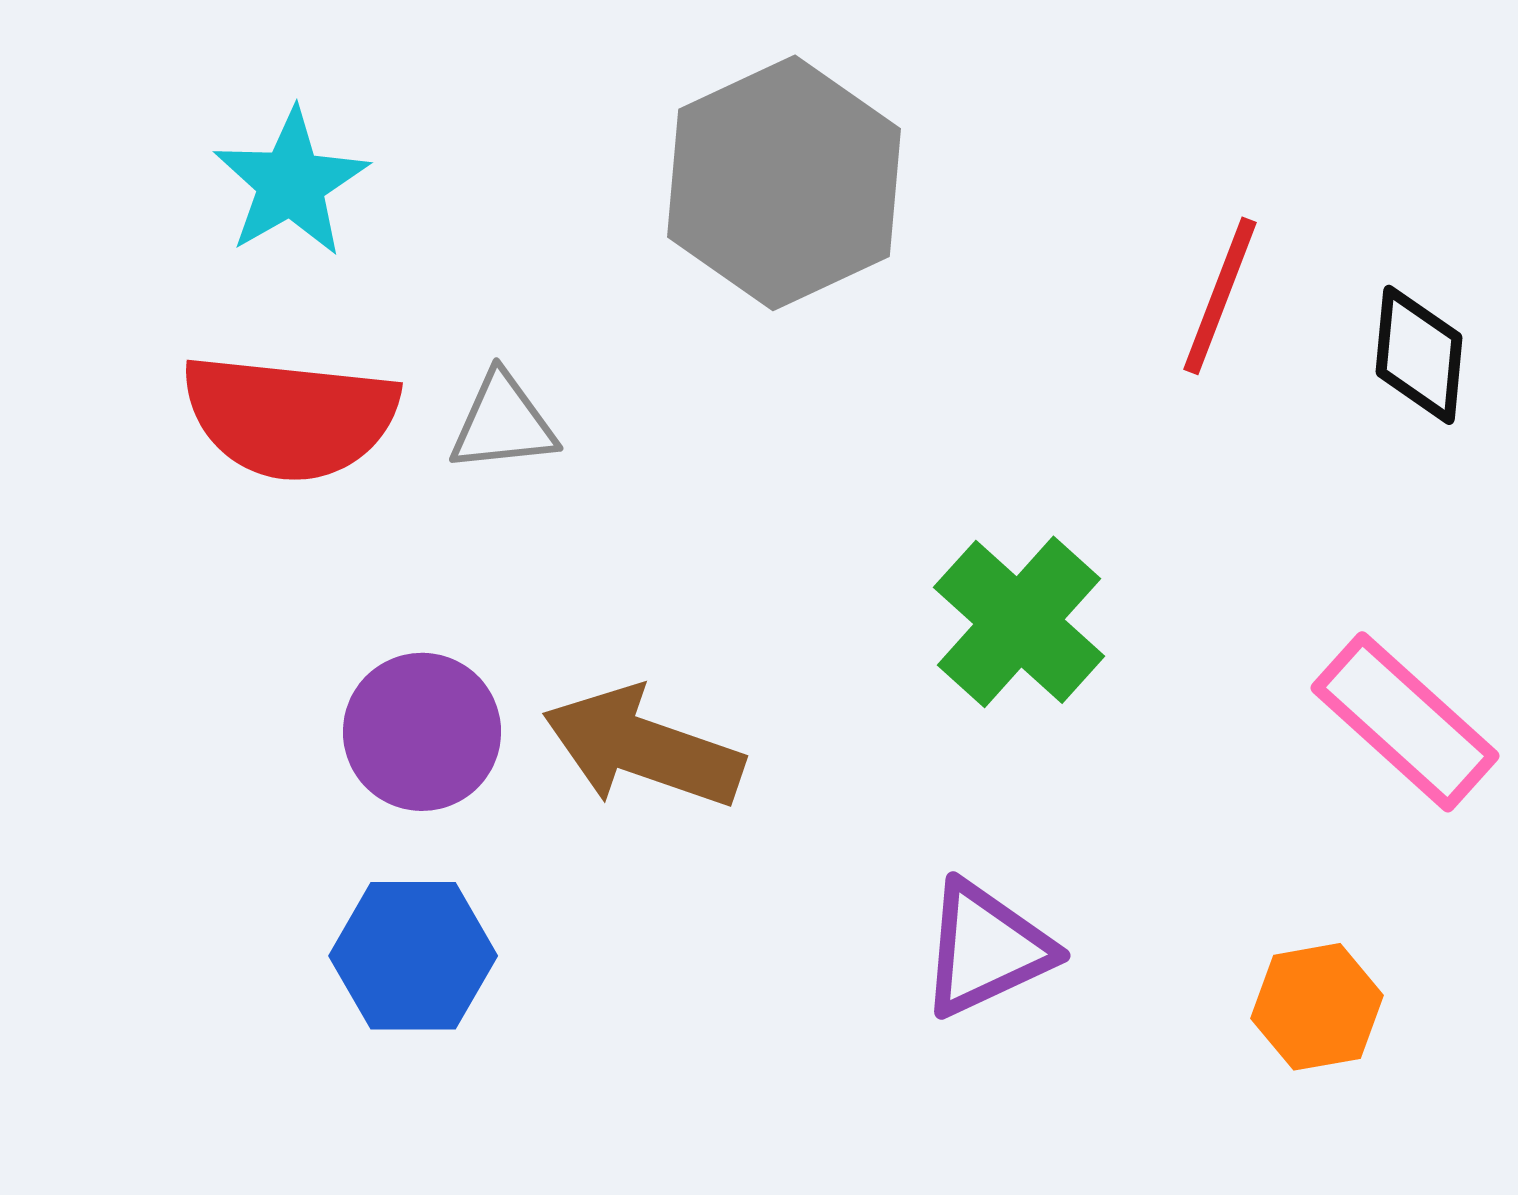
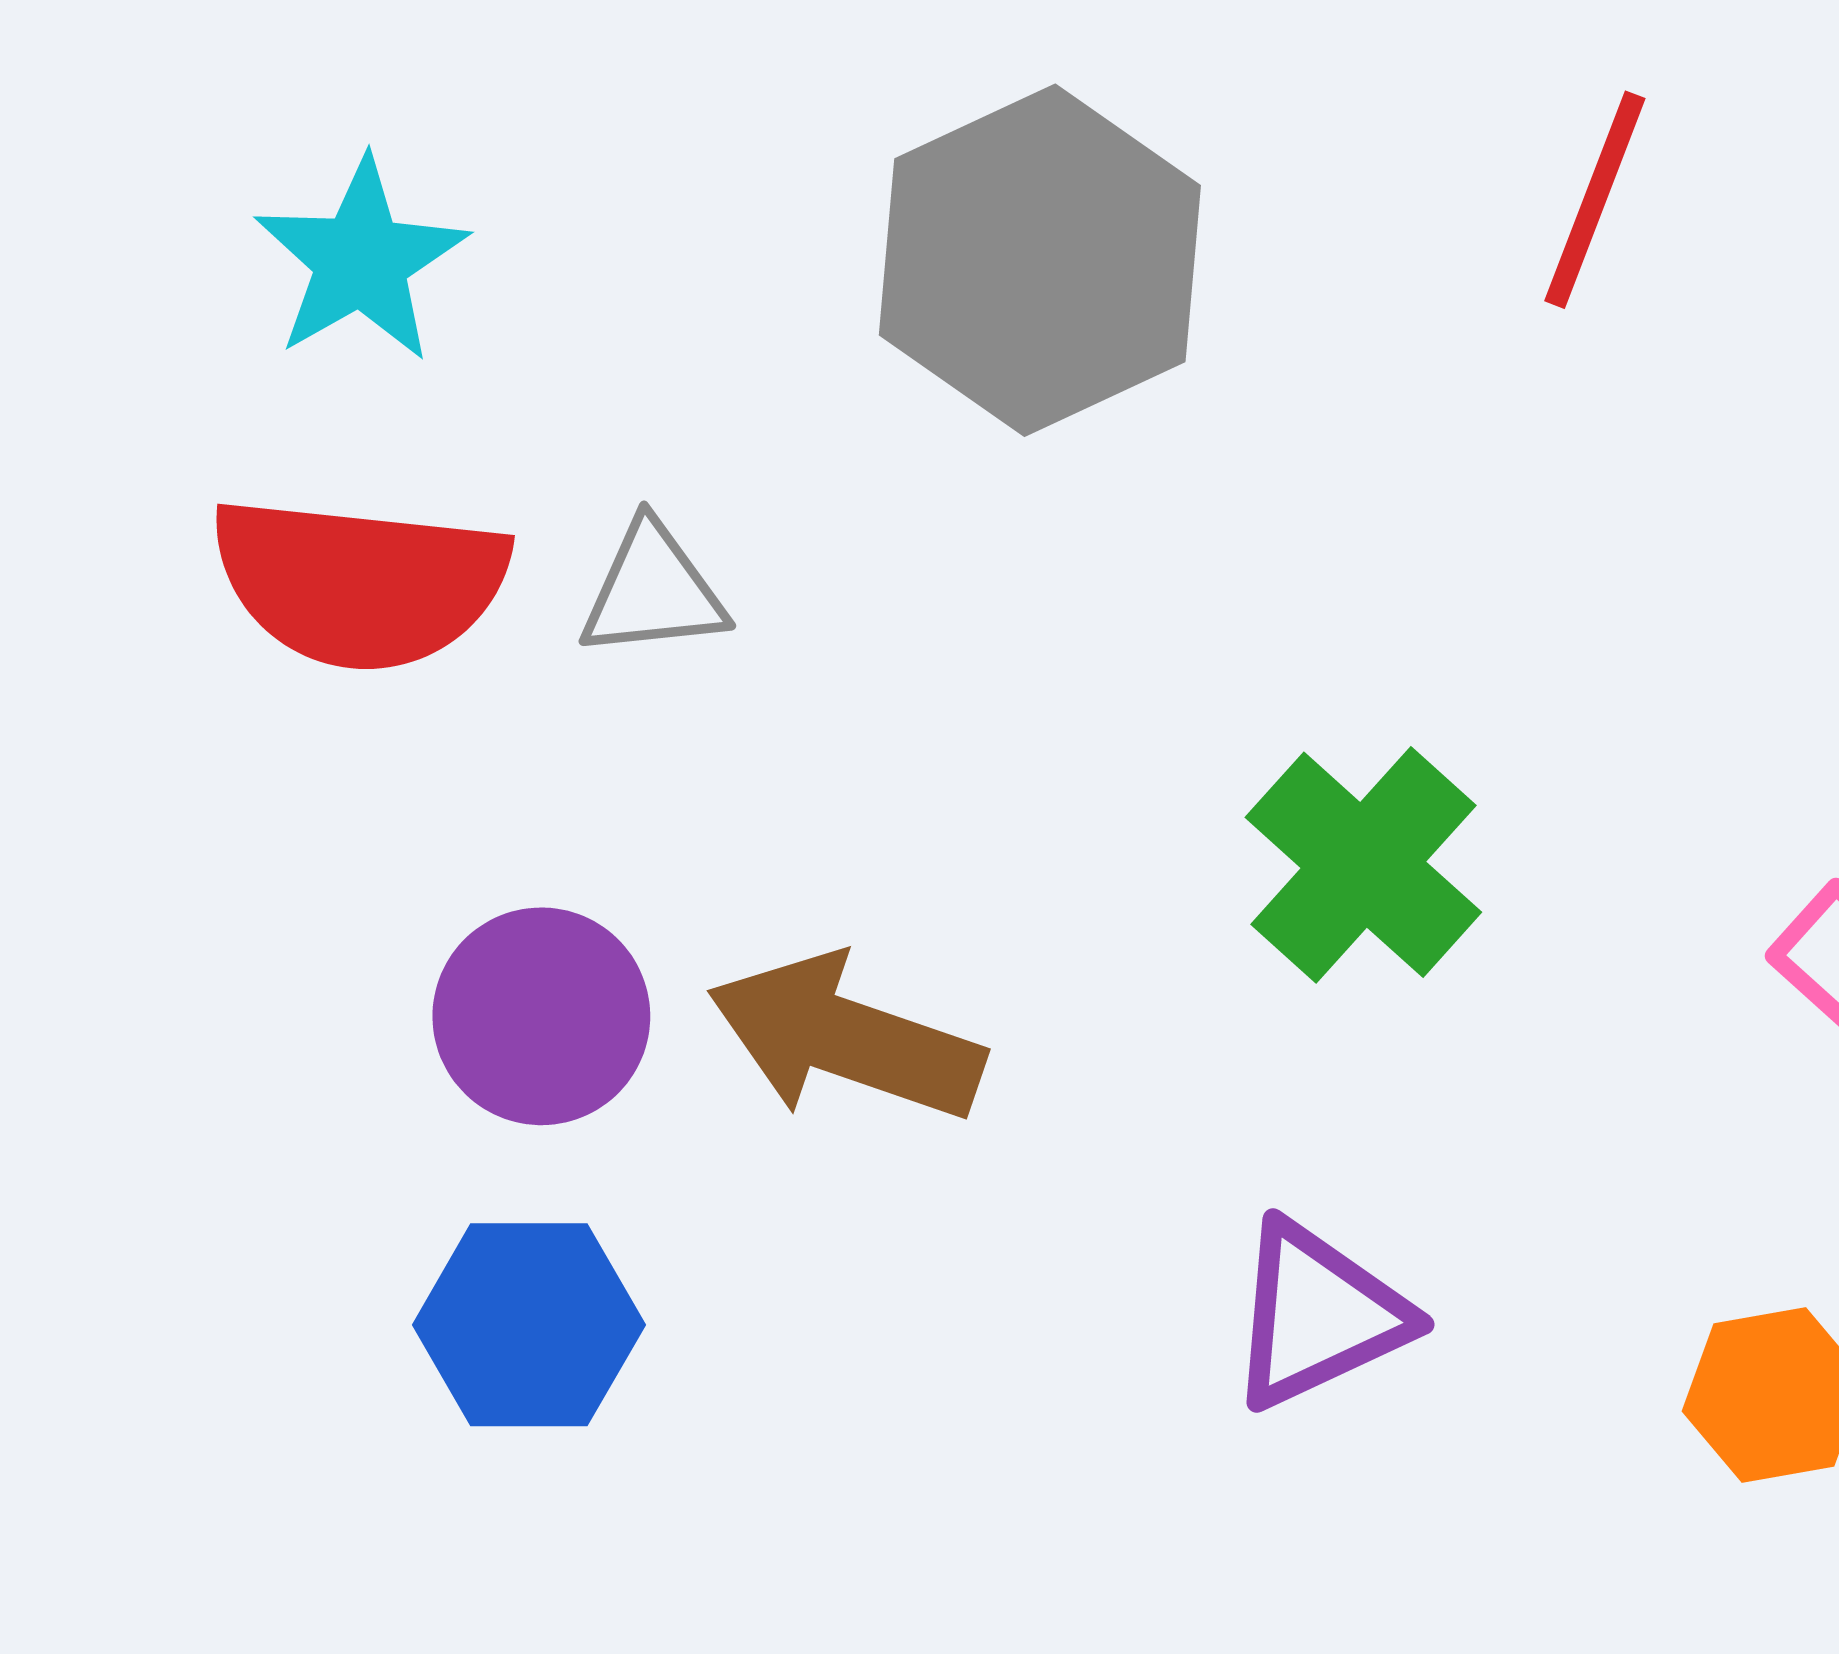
red line: (1220, 296) -> (1595, 200), moved

